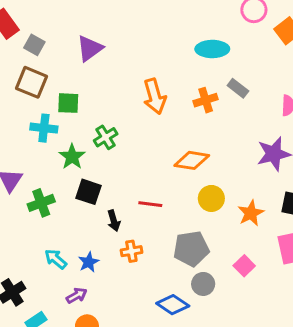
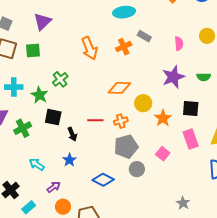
green square: (68, 103) -> (33, 50), moved
cyan cross: (44, 128) -> (14, 87), moved
yellow circle: (211, 198) -> (143, 103), moved
orange cross: (131, 251) -> (121, 121), moved
blue star: (89, 262) -> (69, 160), moved
blue diamond: (173, 305) -> (103, 180), moved

